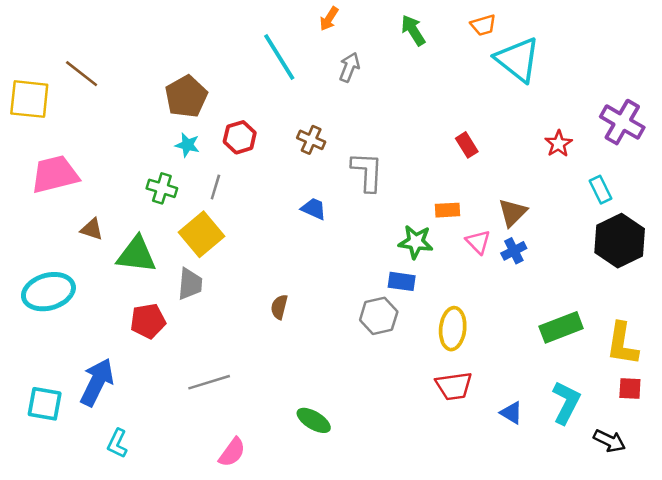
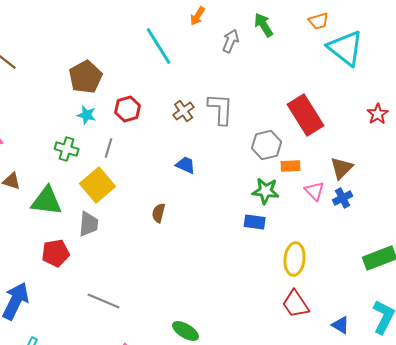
gray arrow: (349, 67) -> (231, 41), moved
brown cross: (311, 140) -> (184, 111), turned 30
red rectangle: (467, 145) -> (306, 115), size x2.0
gray L-shape: (367, 172) -> (221, 109), moved
brown semicircle: (279, 307) -> (159, 213), moved
gray hexagon: (379, 316) -> (267, 145), moved
gray line: (209, 382) -> (104, 301), turned 40
red trapezoid: (454, 386) -> (296, 304), turned 64

